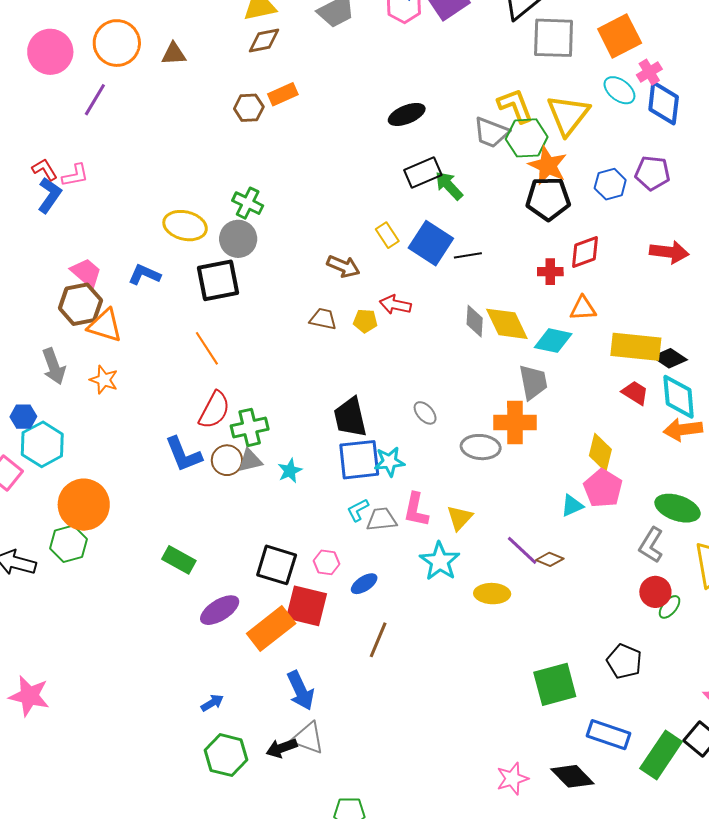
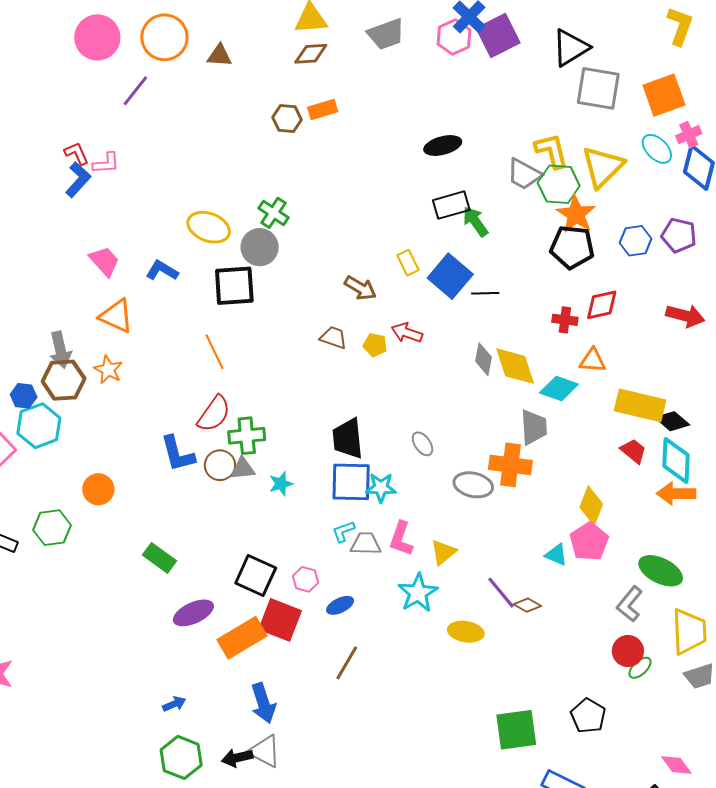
brown hexagon: (80, 304) -> (64, 380), moved
orange circle: (84, 505) -> (98, 489), moved, size x0.6
cyan triangle: (572, 506) -> (556, 555), turned 40

